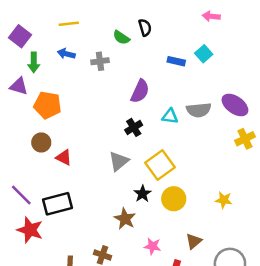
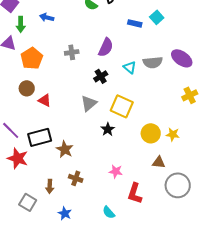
gray cross: (100, 61) -> (72, 52), moved
orange pentagon: (47, 105) -> (32, 58), turned 30
cyan triangle: (170, 116) -> (130, 67), turned 32
yellow cross: (245, 139) -> (190, 95), moved
yellow square: (160, 165) -> (122, 106), turned -30
yellow circle: (174, 199) -> (151, 133), moved
brown star: (125, 219) -> (65, 149), moved
brown triangle: (194, 241) -> (159, 162), moved, turned 48

